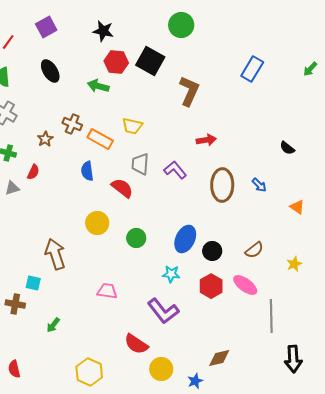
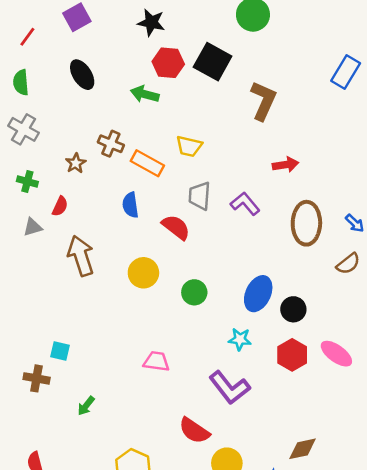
brown semicircle: (254, 250) -> (348, 264), moved
brown arrow: (55, 254) -> (81, 256), moved

